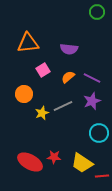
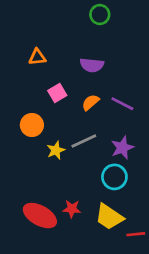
green circle: (97, 12) -> (100, 15), moved
orange triangle: (28, 43) -> (37, 57), size x0.6
purple star: (92, 101) -> (122, 148), moved
cyan circle: (99, 133) -> (114, 177), moved

